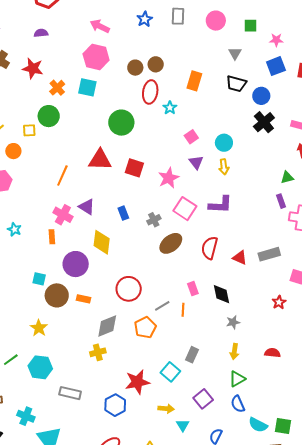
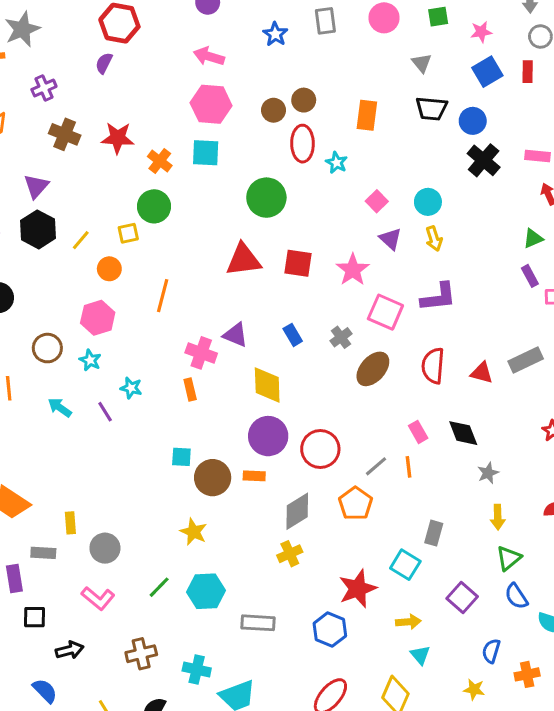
purple semicircle: (41, 33) -> (104, 63), moved, turned -48
orange line: (62, 175) -> (163, 296), moved
purple circle: (76, 264) -> (268, 436), moved
cyan triangle: (183, 425) -> (420, 655), moved

